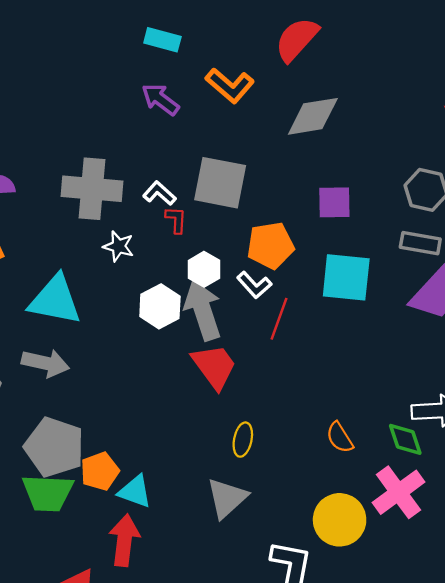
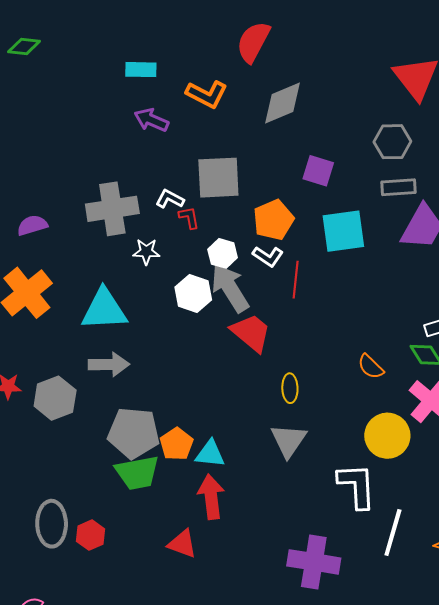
purple square: (334, 202) -> (318, 171), turned 32

